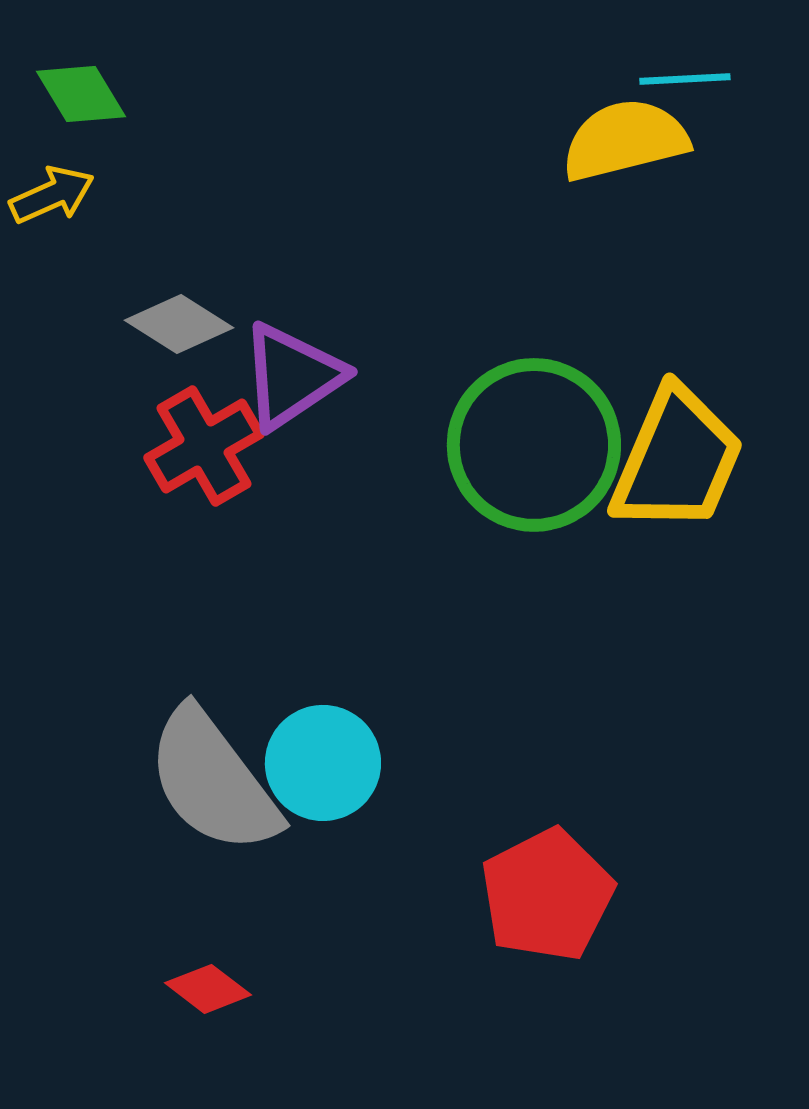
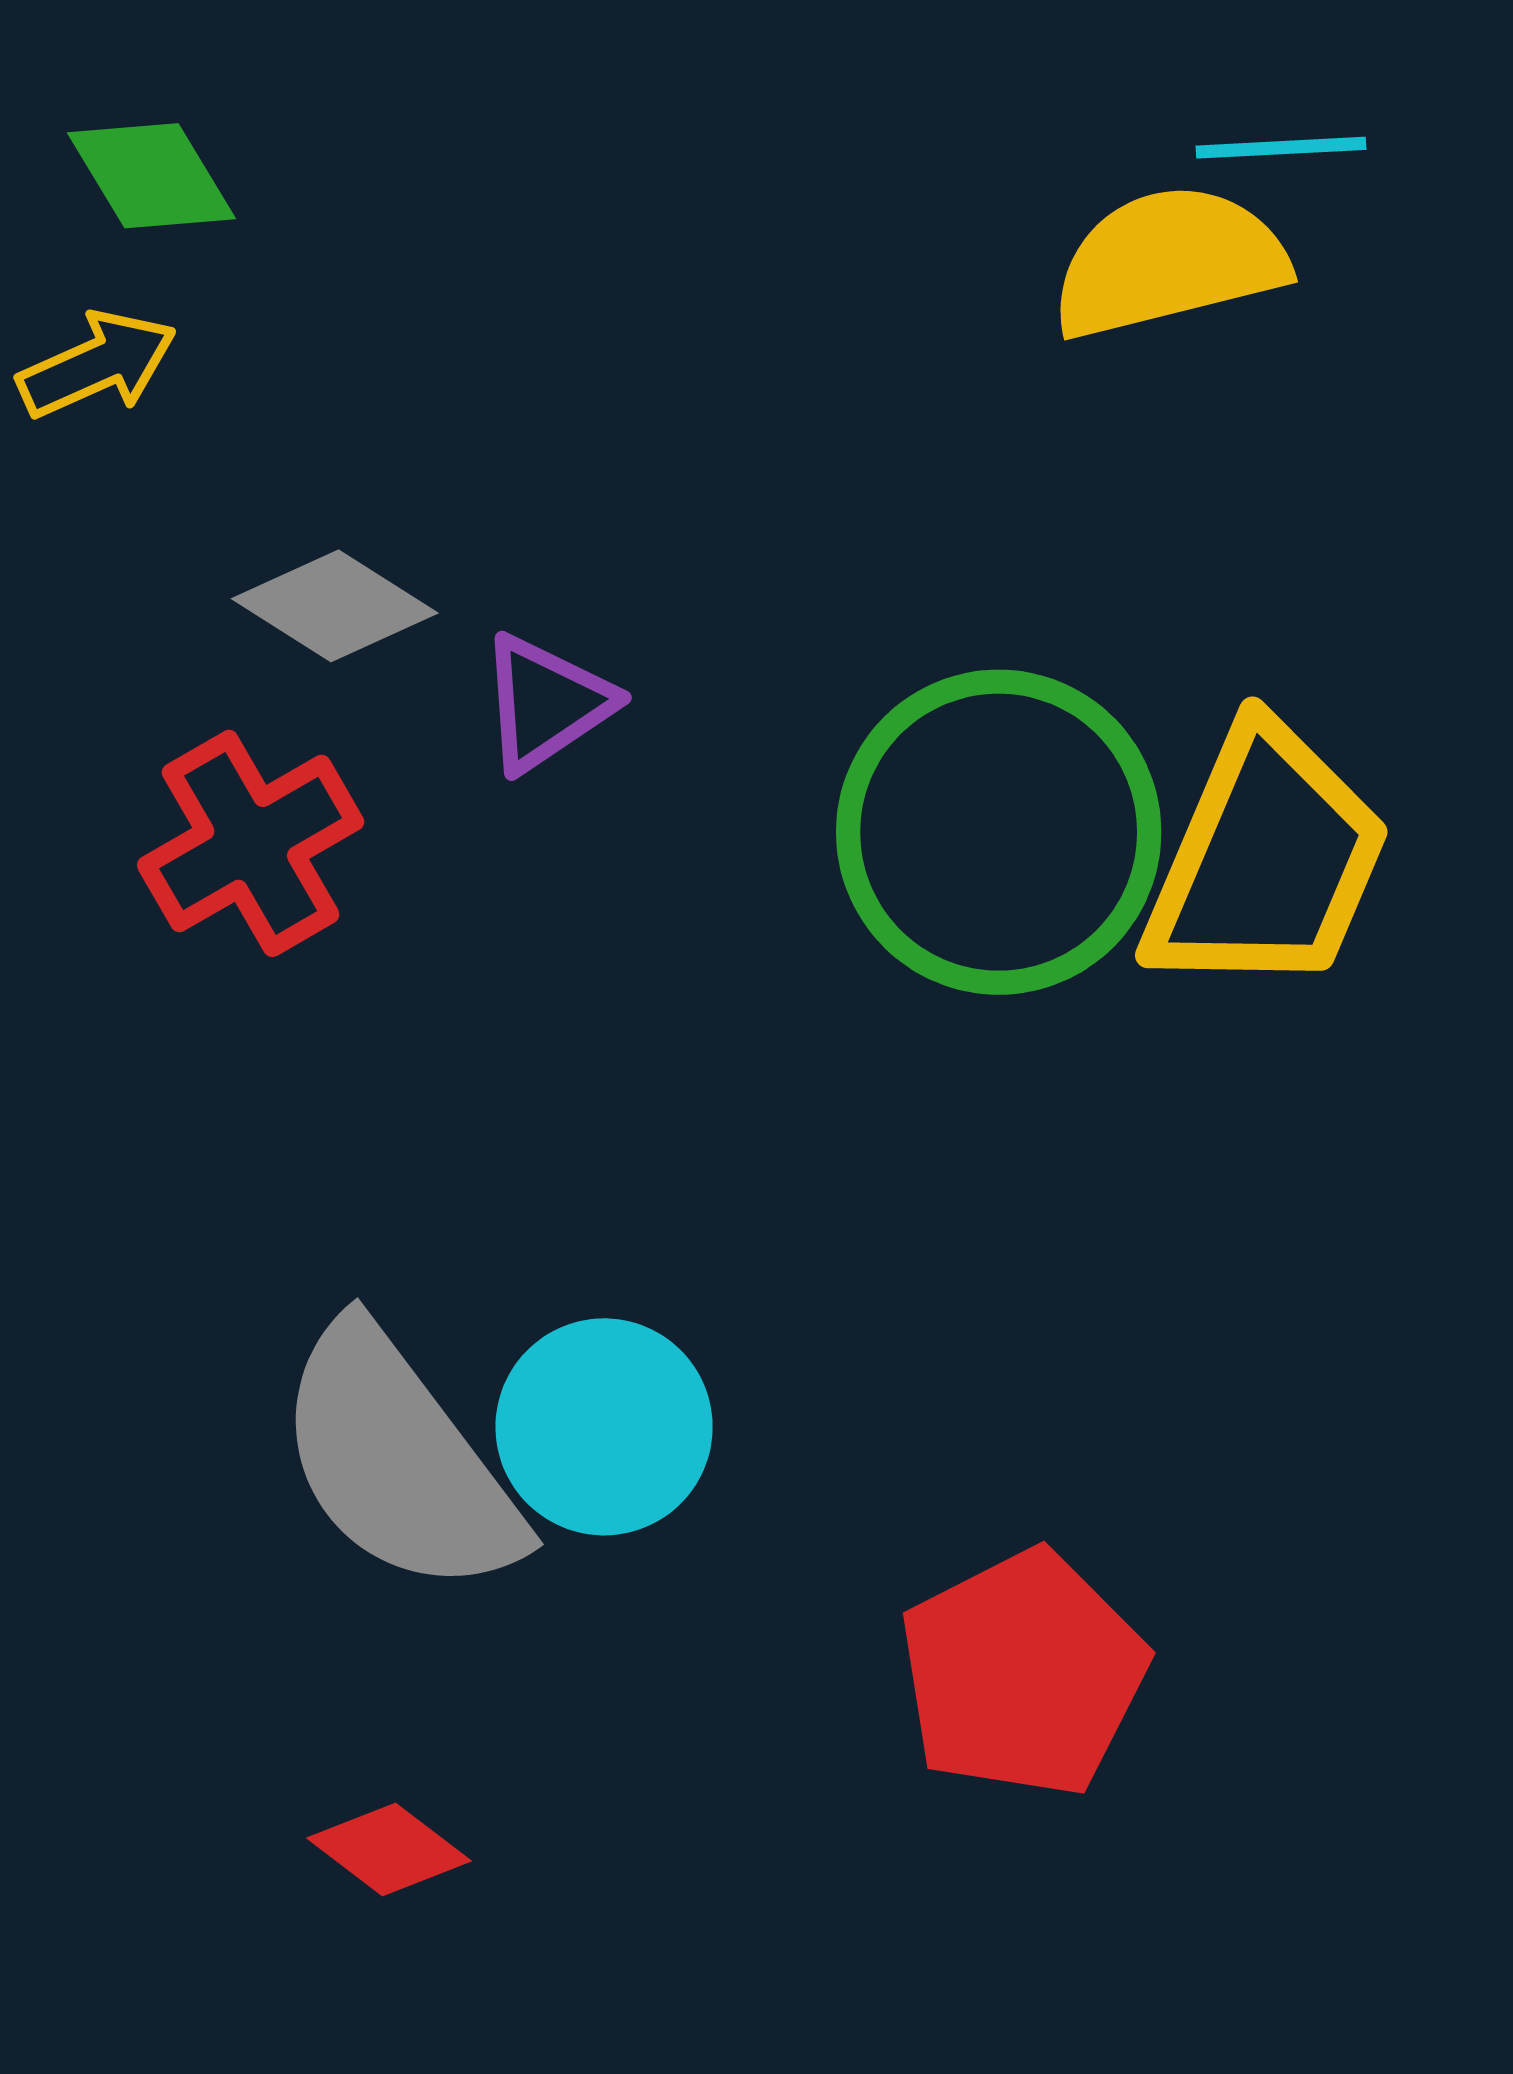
purple triangle: (292, 376) -> (546, 703), size x0.7
red cross: (204, 446) -> (251, 843), moved

